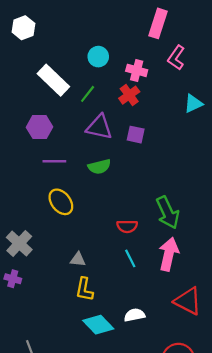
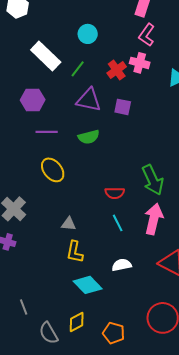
pink L-shape: (176, 58) -> (147, 35), moved
pink cross: (137, 70) -> (140, 63), moved
white semicircle: (135, 315) -> (122, 265), moved

